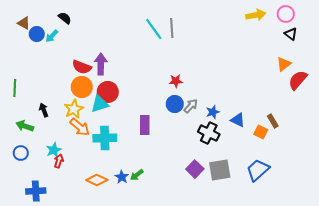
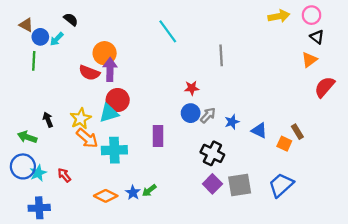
gray line: (172, 28) -> (221, 55), moved
orange triangle: (284, 64) -> (309, 60), moved
orange circle: (82, 87) -> (105, 53), moved
green line: (15, 88) -> (34, 61), moved
black cross: (209, 133) -> (212, 153), moved
cyan star: (54, 150) -> (38, 173), moved
blue circle: (21, 153) -> (23, 166), size x1.5
red arrow: (59, 161) -> (64, 175), turned -56

